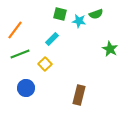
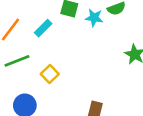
cyan rectangle: (52, 39) -> (43, 28), moved

